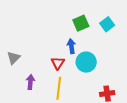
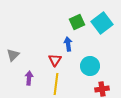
cyan square: (107, 24) -> (102, 23), size x1.5
cyan circle: (86, 62) -> (90, 66), moved

